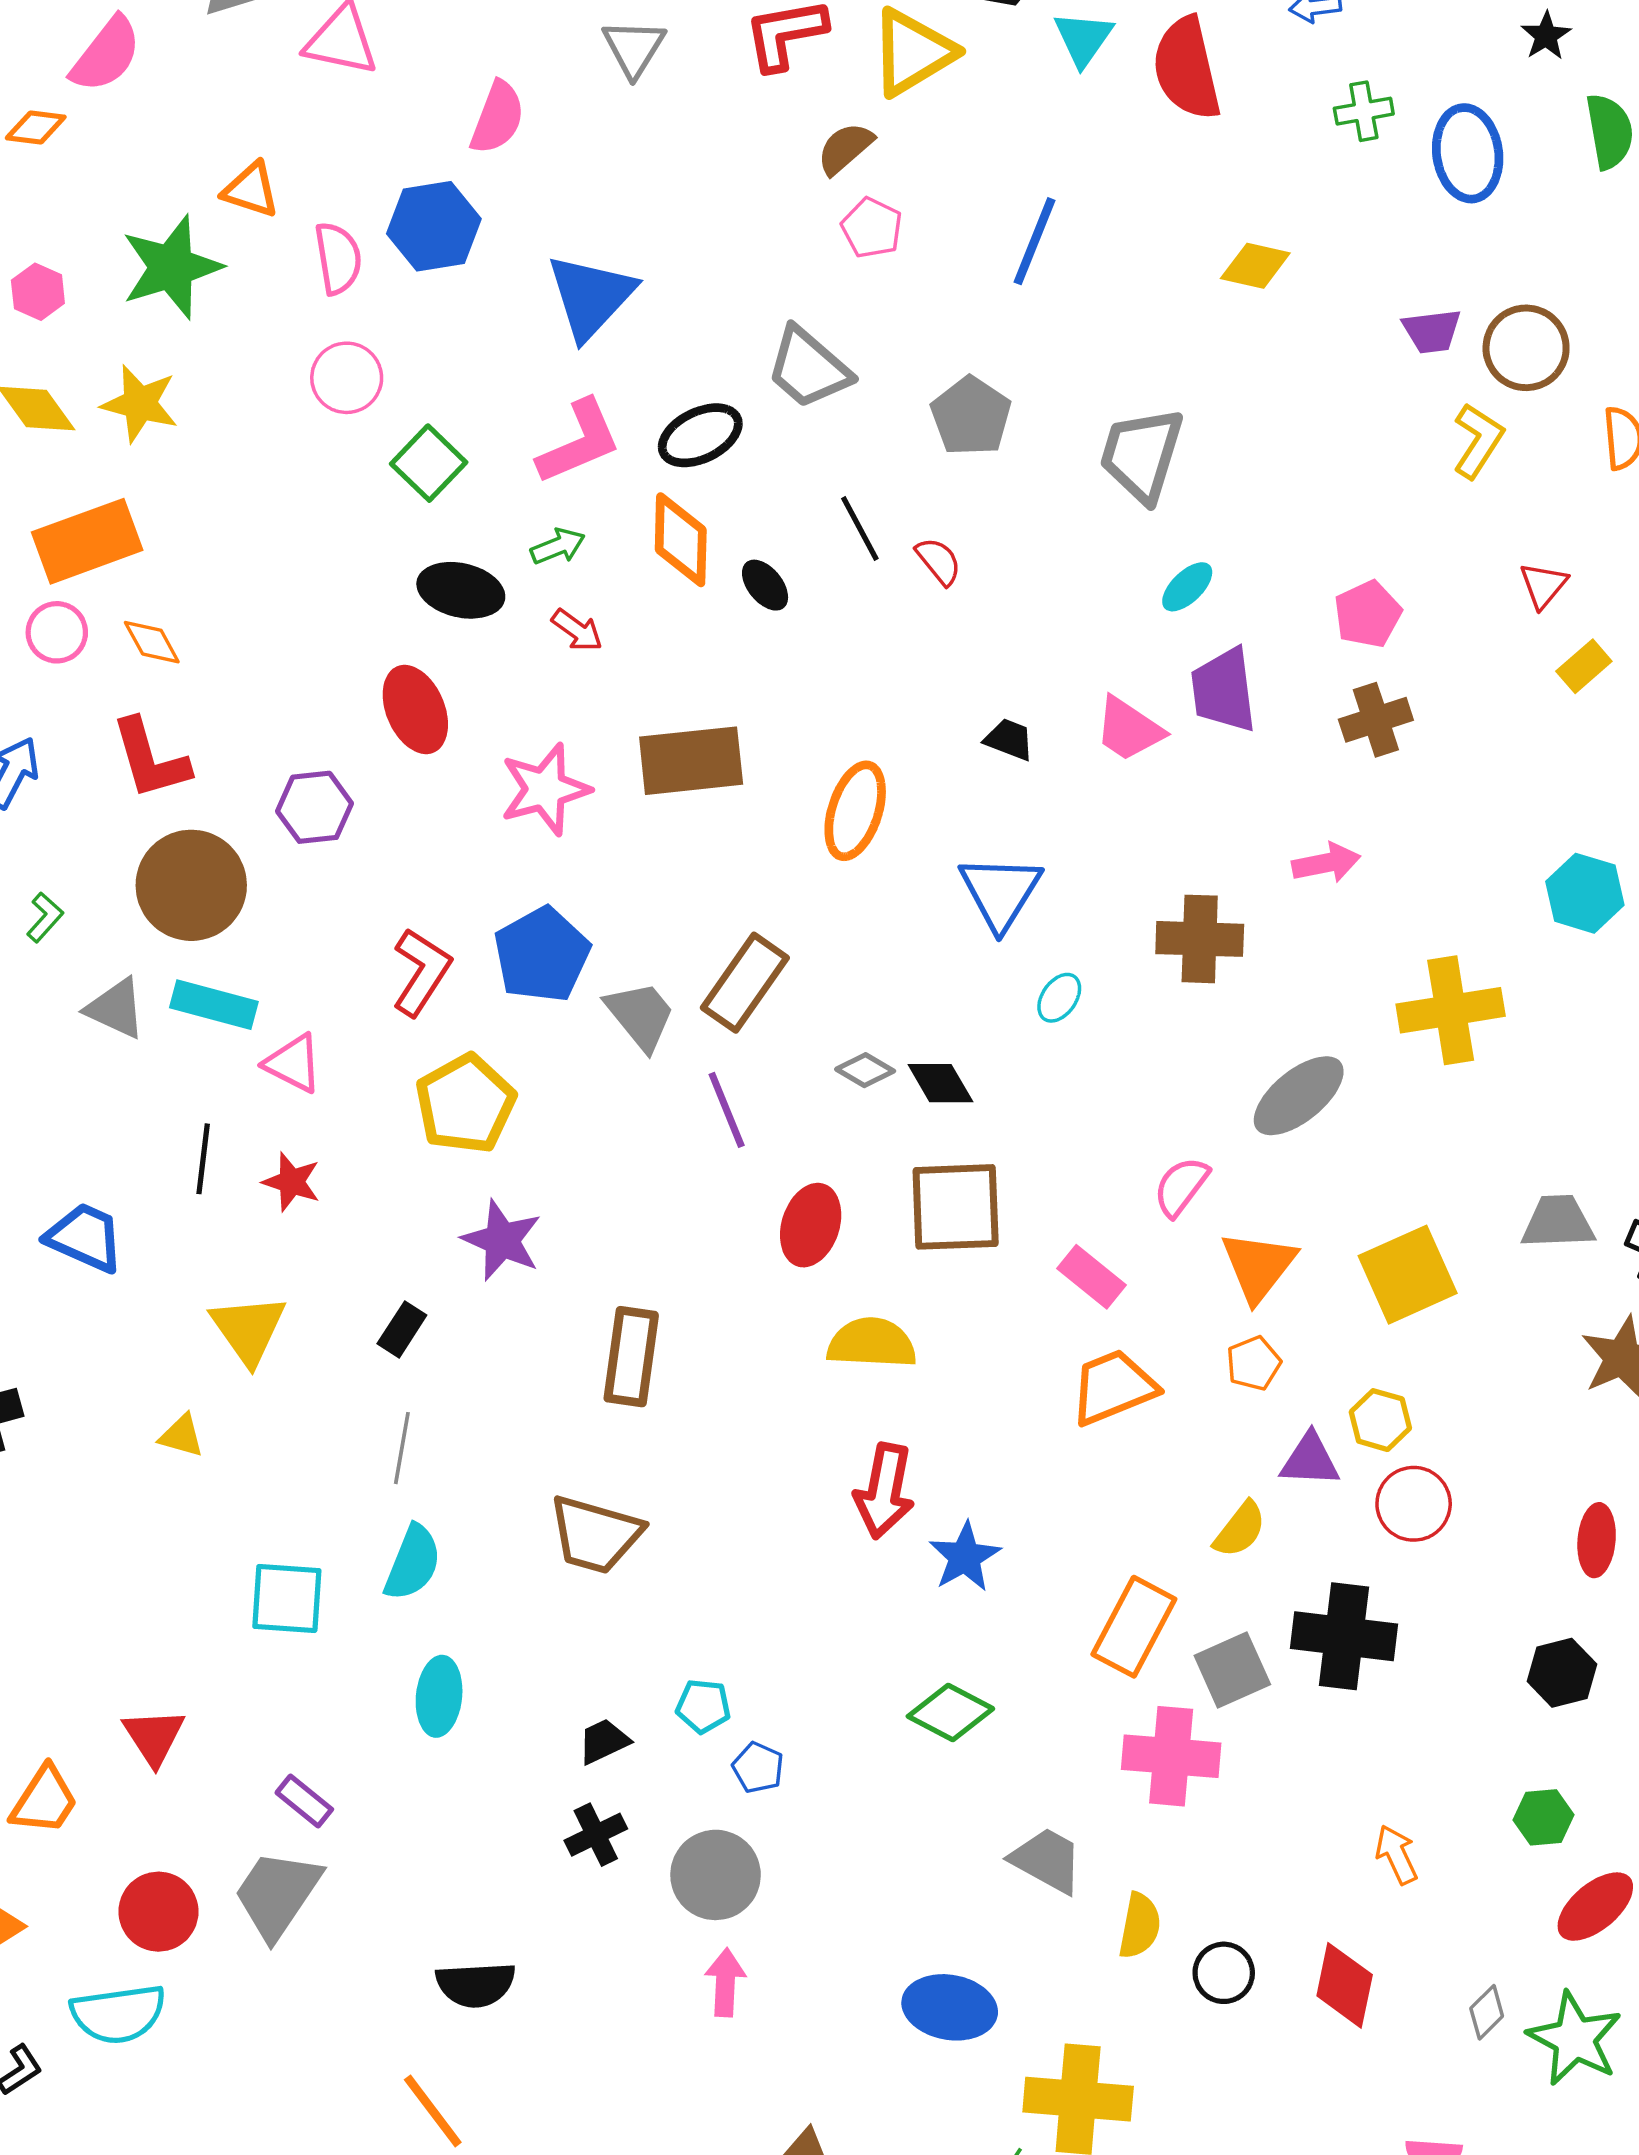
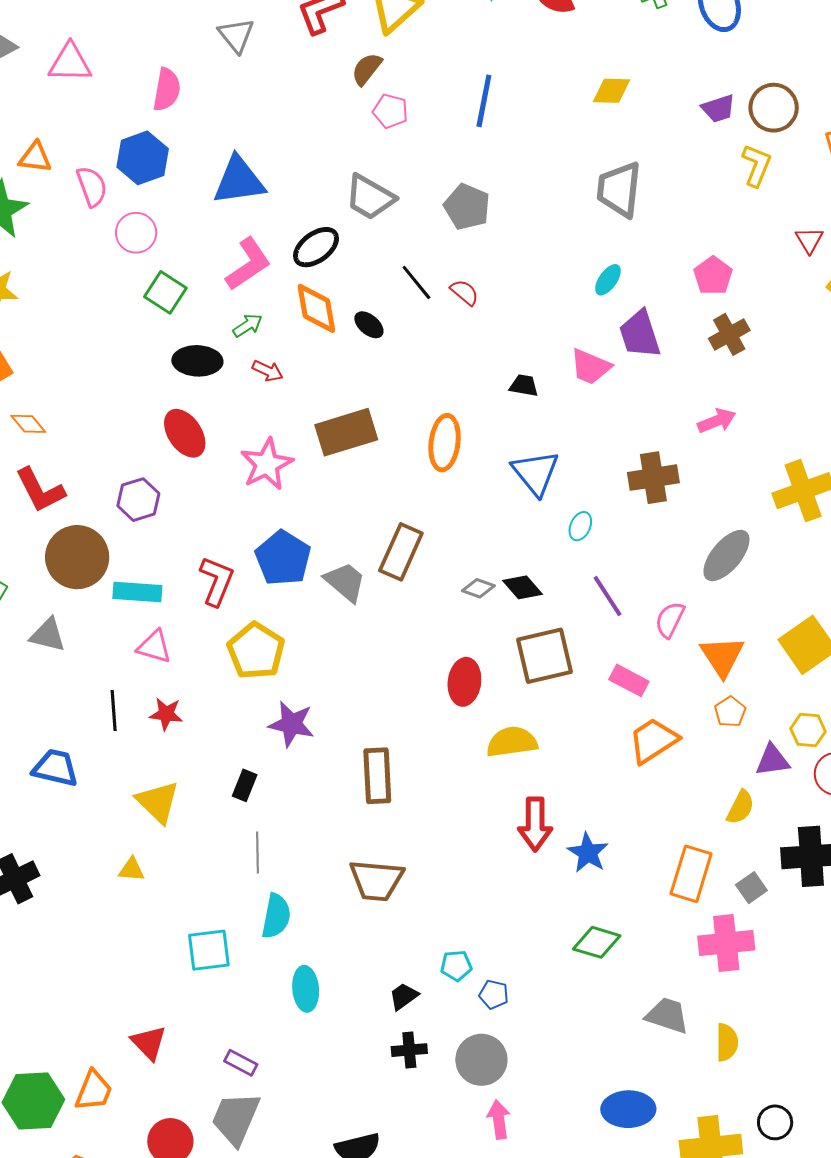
blue triangle: (591, 297) -> (239, 181), turned 50
pink circle: (347, 378) -> (136, 233), moved
gray trapezoid: (1142, 455) -> (619, 189), moved
cyan rectangle: (214, 1005) -> (137, 592), moved
purple line: (727, 1110) -> (608, 596), moved
gray square: (1232, 1670) -> (751, 888), size x0.7
black cross: (596, 1835) -> (409, 1050), turned 32
black circle: (1224, 1973) -> (775, 1122), moved

